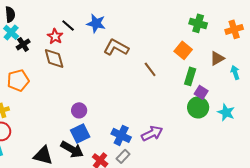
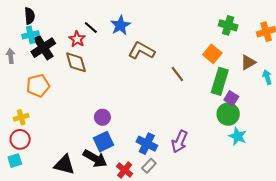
blue star: (96, 23) -> (120, 25), turned 30
cyan cross: (11, 32) -> (31, 35), turned 35
black cross: (23, 44) -> (43, 48), size x1.6
green rectangle: (190, 76) -> (220, 81), size x1.4
cyan star: (226, 112) -> (238, 136), moved
purple arrow: (152, 133) -> (180, 142), turned 140

